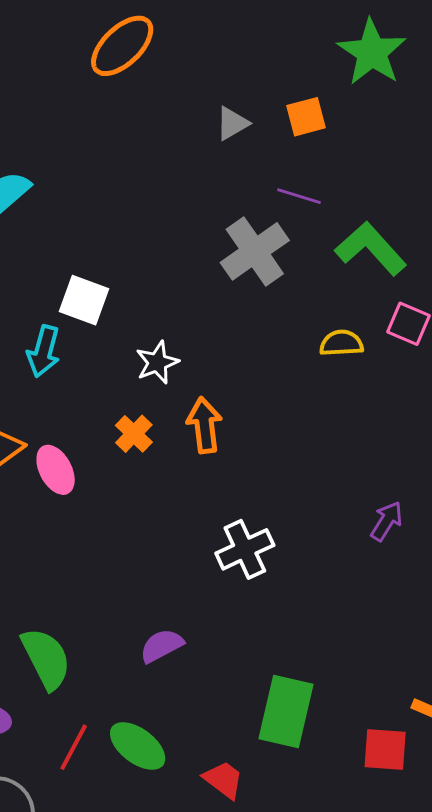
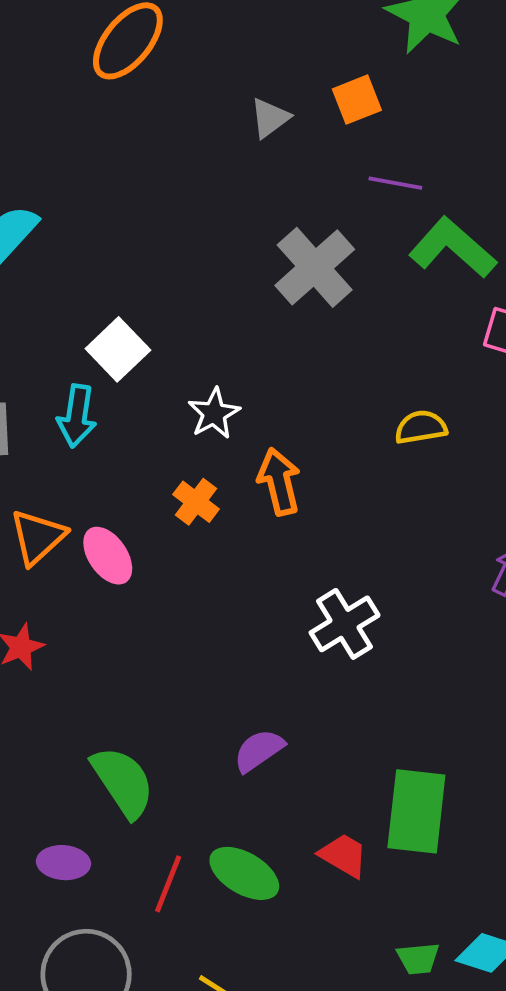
purple line: (299, 196) -> (395, 183), moved
white square: (84, 300) -> (118, 349), turned 33
yellow semicircle: (341, 343) -> (421, 427), moved
red trapezoid: (223, 780) -> (344, 855), moved

